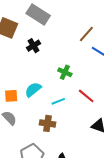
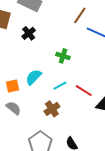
red line: (86, 96) -> (84, 91), moved
brown cross: (47, 123) -> (52, 109), turned -35

